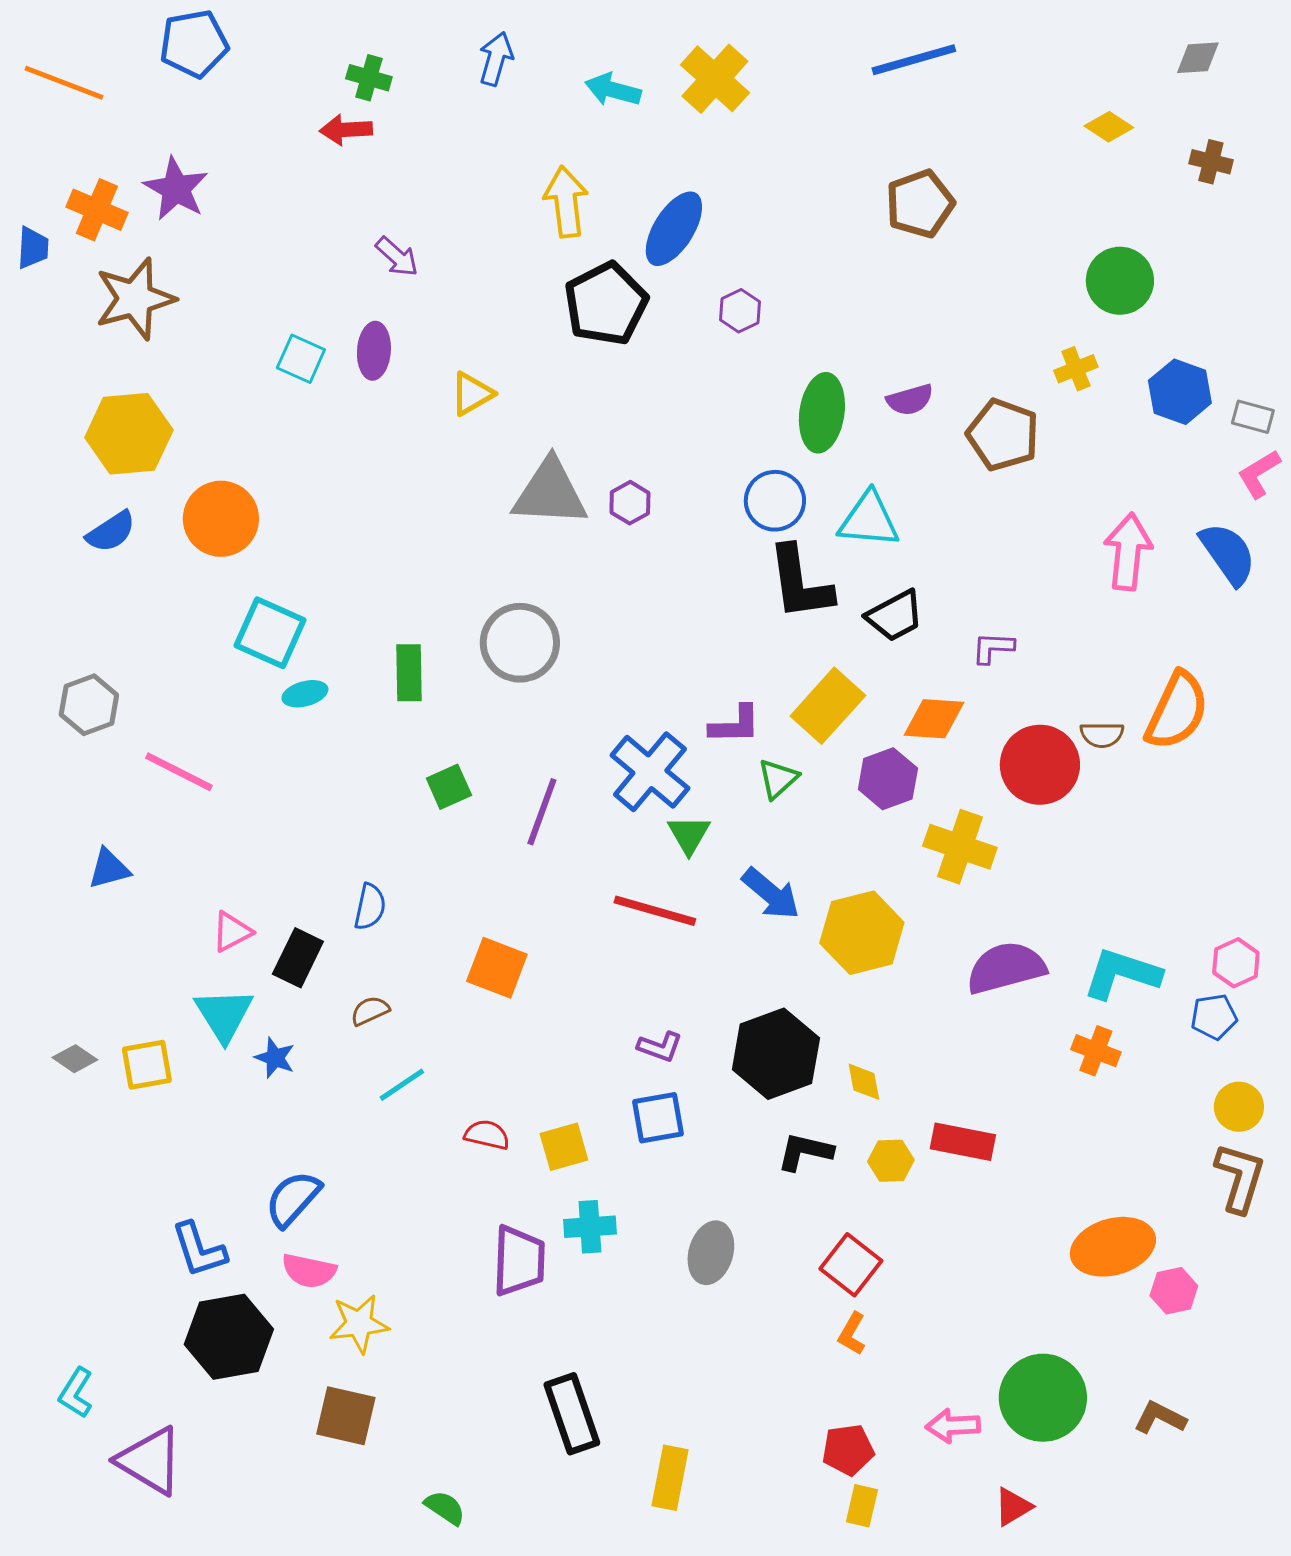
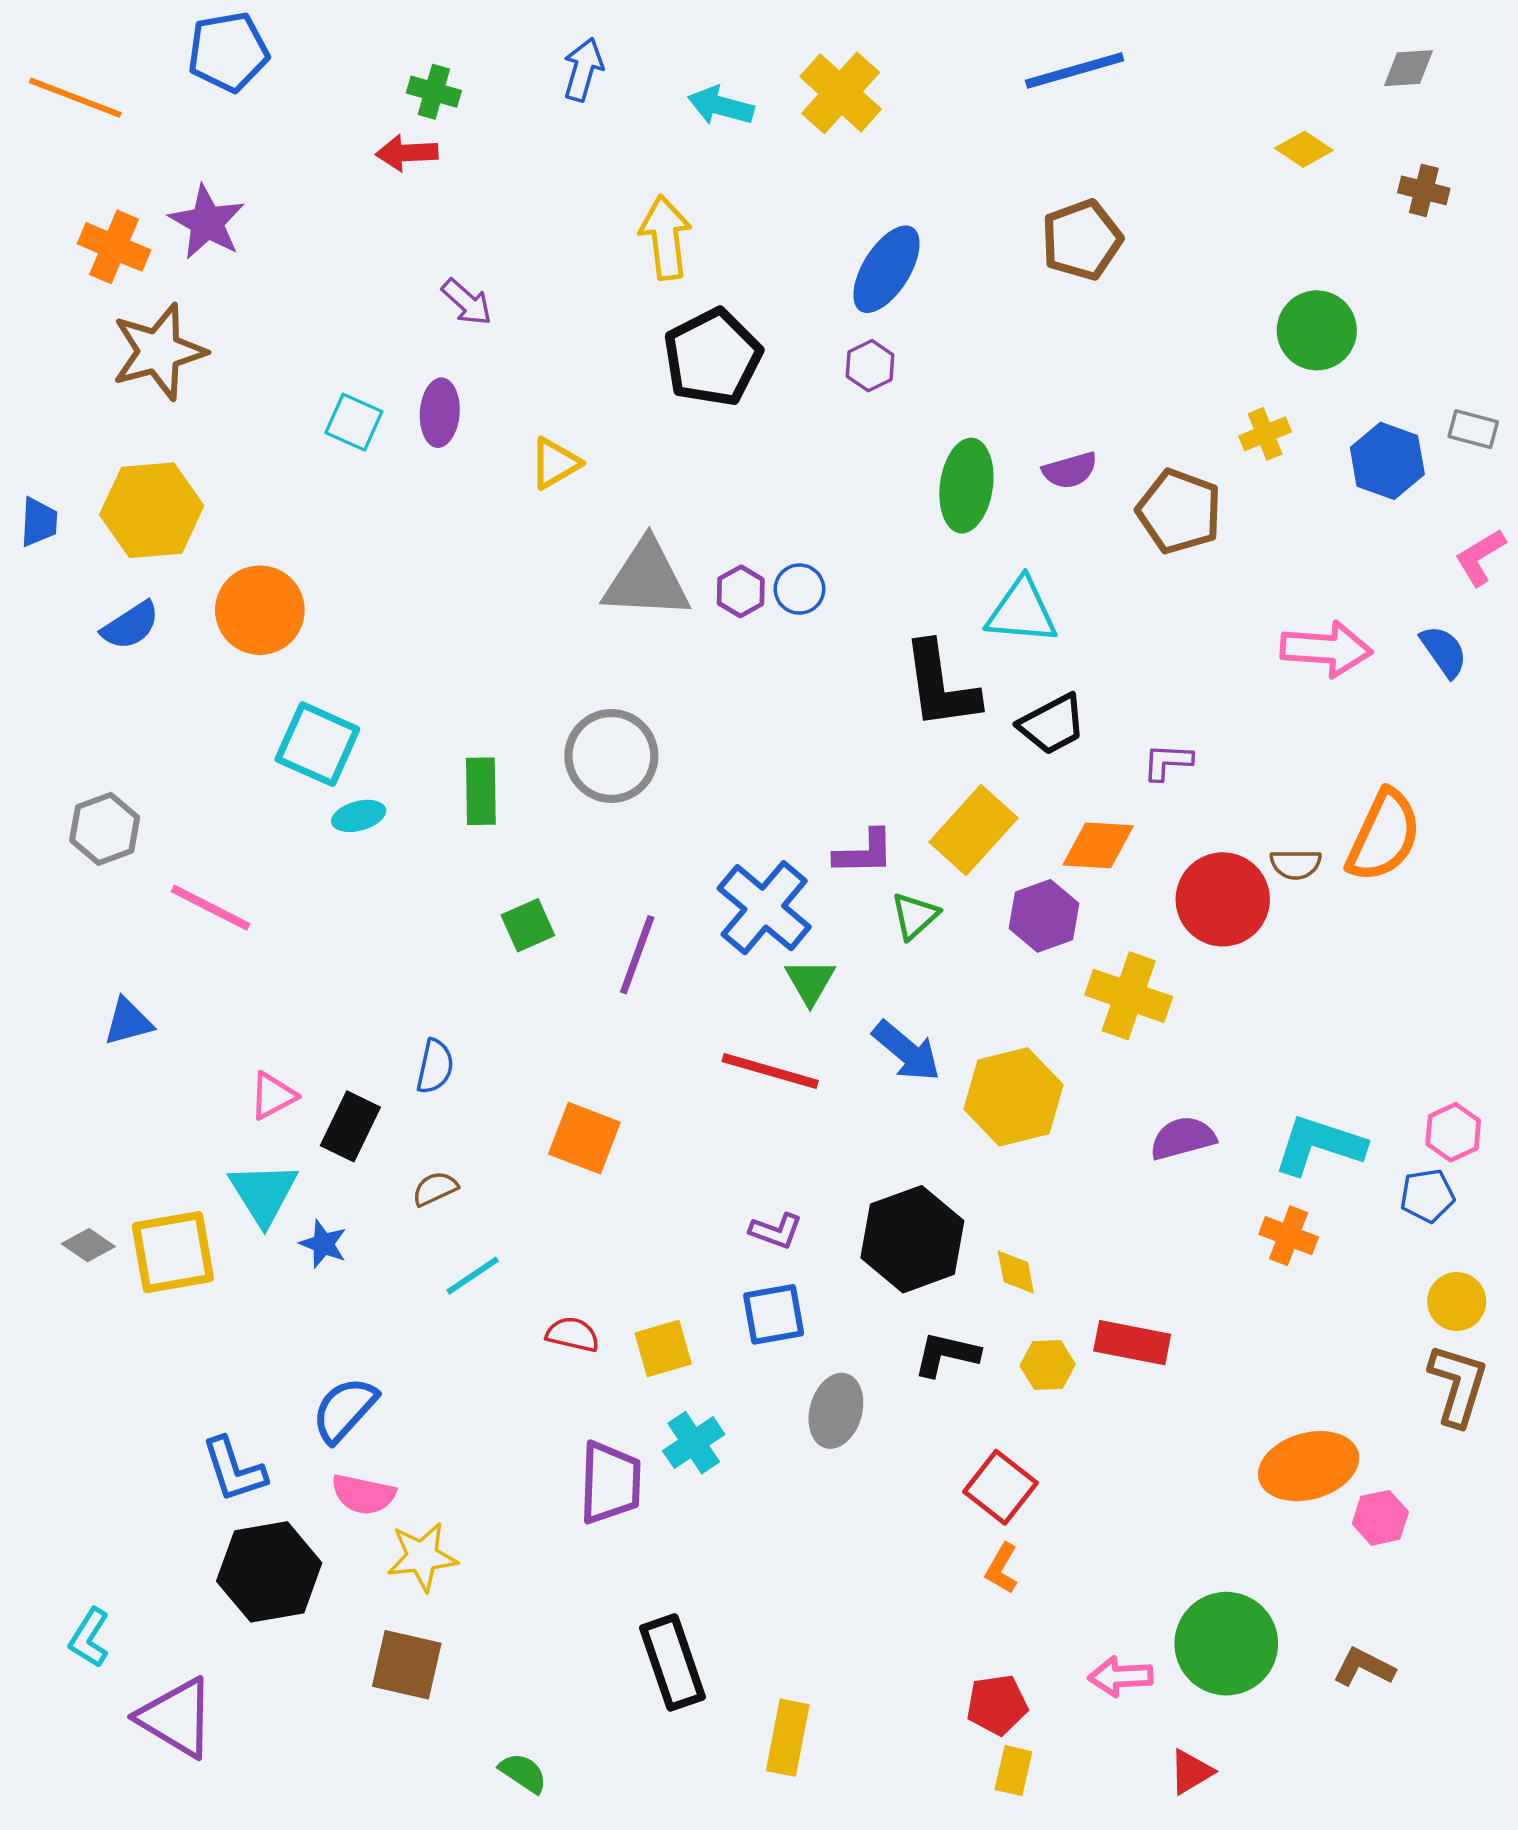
blue ellipse: (674, 229) -> (886, 269), moved
blue trapezoid: (33, 248) -> (39, 522), moved
gray rectangle: (1253, 417) -> (1473, 429), moved
blue circle: (775, 501) -> (799, 589), moved, size x0.7
pink arrow: (1128, 552) -> (1326, 649), turned 88
blue semicircle: (1228, 554) -> (1444, 651), size x0.7
purple semicircle: (1006, 968) -> (1183, 1138), size x0.7
yellow square: (147, 1065) -> (173, 1252), size x1.4
cyan cross: (590, 1227) -> (694, 1443), turned -30
gray ellipse: (711, 1253) -> (836, 1411), moved

